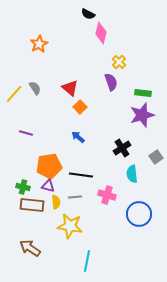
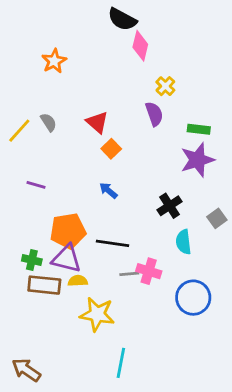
black semicircle: (88, 14) -> (122, 19), size x1.5
purple triangle: (48, 186) -> (67, 259), size x1.6
gray line: (75, 197) -> (129, 274), moved
yellow semicircle: (56, 202) -> (78, 281), turned -88
brown arrow: (30, 248) -> (26, 370), moved

